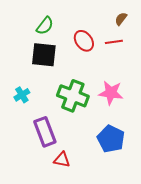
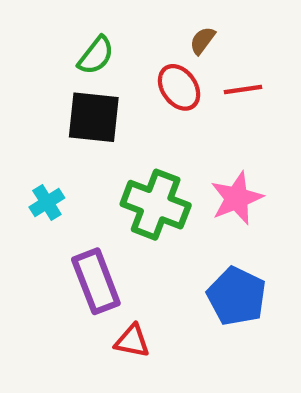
brown semicircle: (121, 19) -> (202, 40), moved
pink star: (111, 93) -> (237, 198), turned -30

